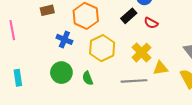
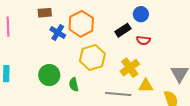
red semicircle: (151, 23) -> (143, 40), turned -32
blue cross: (64, 39) -> (58, 32), moved

